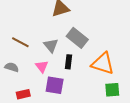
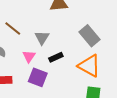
gray rectangle: (77, 38) -> (89, 36), moved
black rectangle: (68, 62) -> (56, 57), turned 48

